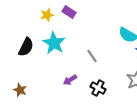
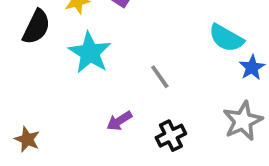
black semicircle: (26, 47) -> (36, 27), moved
black cross: (98, 88) -> (171, 136), turned 35

